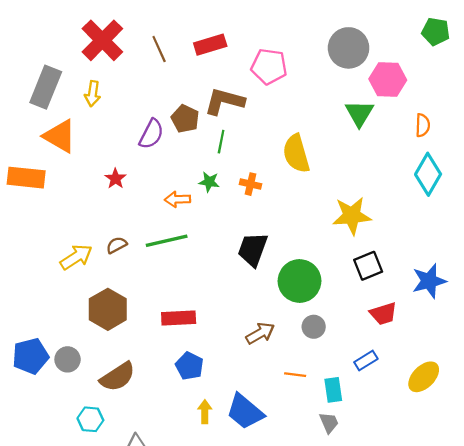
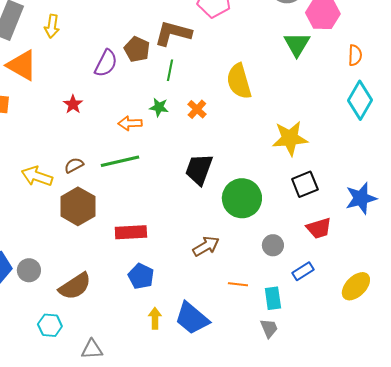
orange cross: (250, 184) -> (197, 109), turned 30
yellow arrow: (76, 257) -> (37, 176), turned -128
brown hexagon: (108, 309) -> (78, 206), moved
gray circle: (314, 327) -> (273, 245), moved

